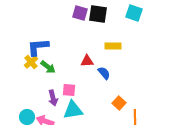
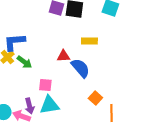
blue semicircle: (104, 73) -> (80, 68), size x1.5
purple arrow: (53, 98) -> (29, 106), moved

